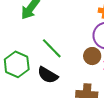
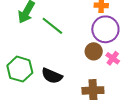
green line: (52, 48) -> (52, 26), moved

